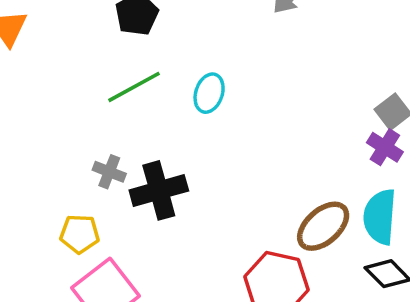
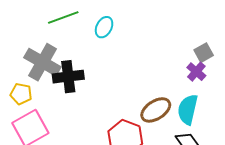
gray cross: (109, 172) -> (42, 62), size x2.0

